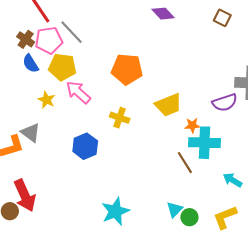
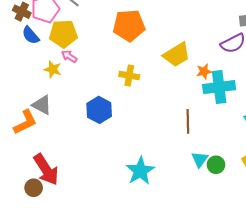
pink arrow: (78, 92) -> (69, 56), moved, size x0.6
brown line: (185, 163) -> (188, 121), moved, turned 40

